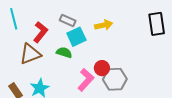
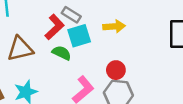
red L-shape: (40, 32) -> (55, 27), moved
red circle: (102, 68) -> (116, 70), moved

